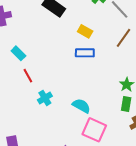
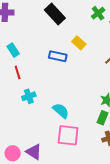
blue rectangle: (85, 53) -> (58, 56), moved
pink square: (94, 130) -> (68, 135), turned -30

